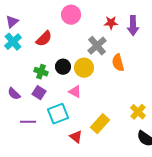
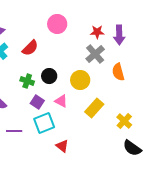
gray cross: (97, 46) -> (95, 54), moved
orange semicircle: (118, 63) -> (118, 72), moved
yellow circle: (84, 68) -> (80, 80), moved
purple square: (39, 93) -> (37, 102), moved
yellow rectangle: (100, 124) -> (94, 108), moved

